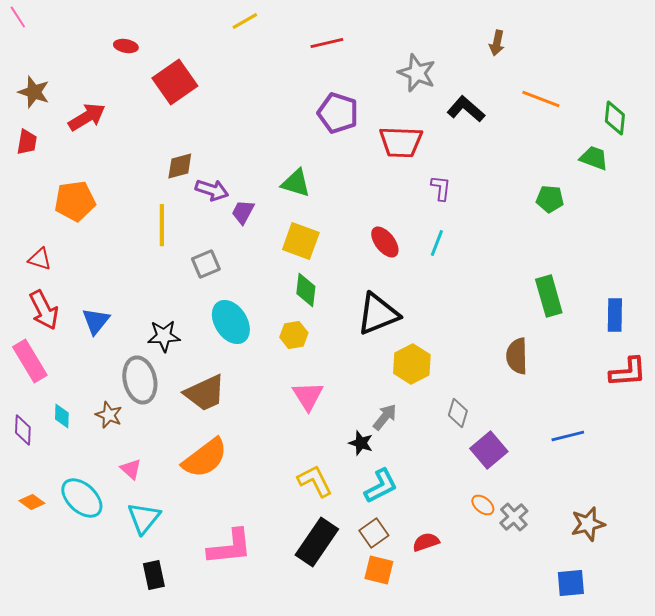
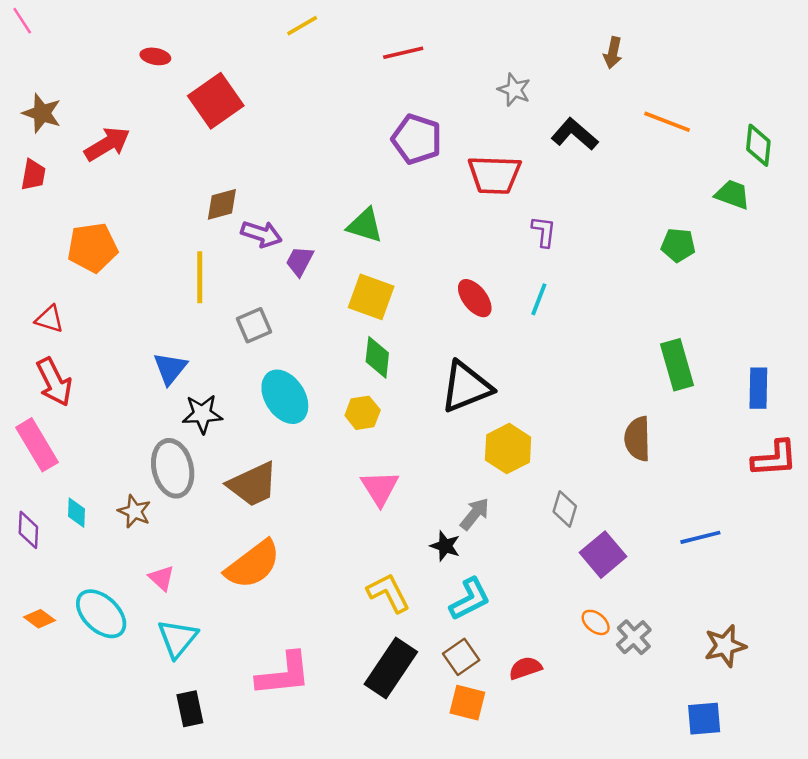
gray star: (417, 73) -> (514, 90), size x0.7
blue triangle: (96, 321) -> (170, 368), moved

